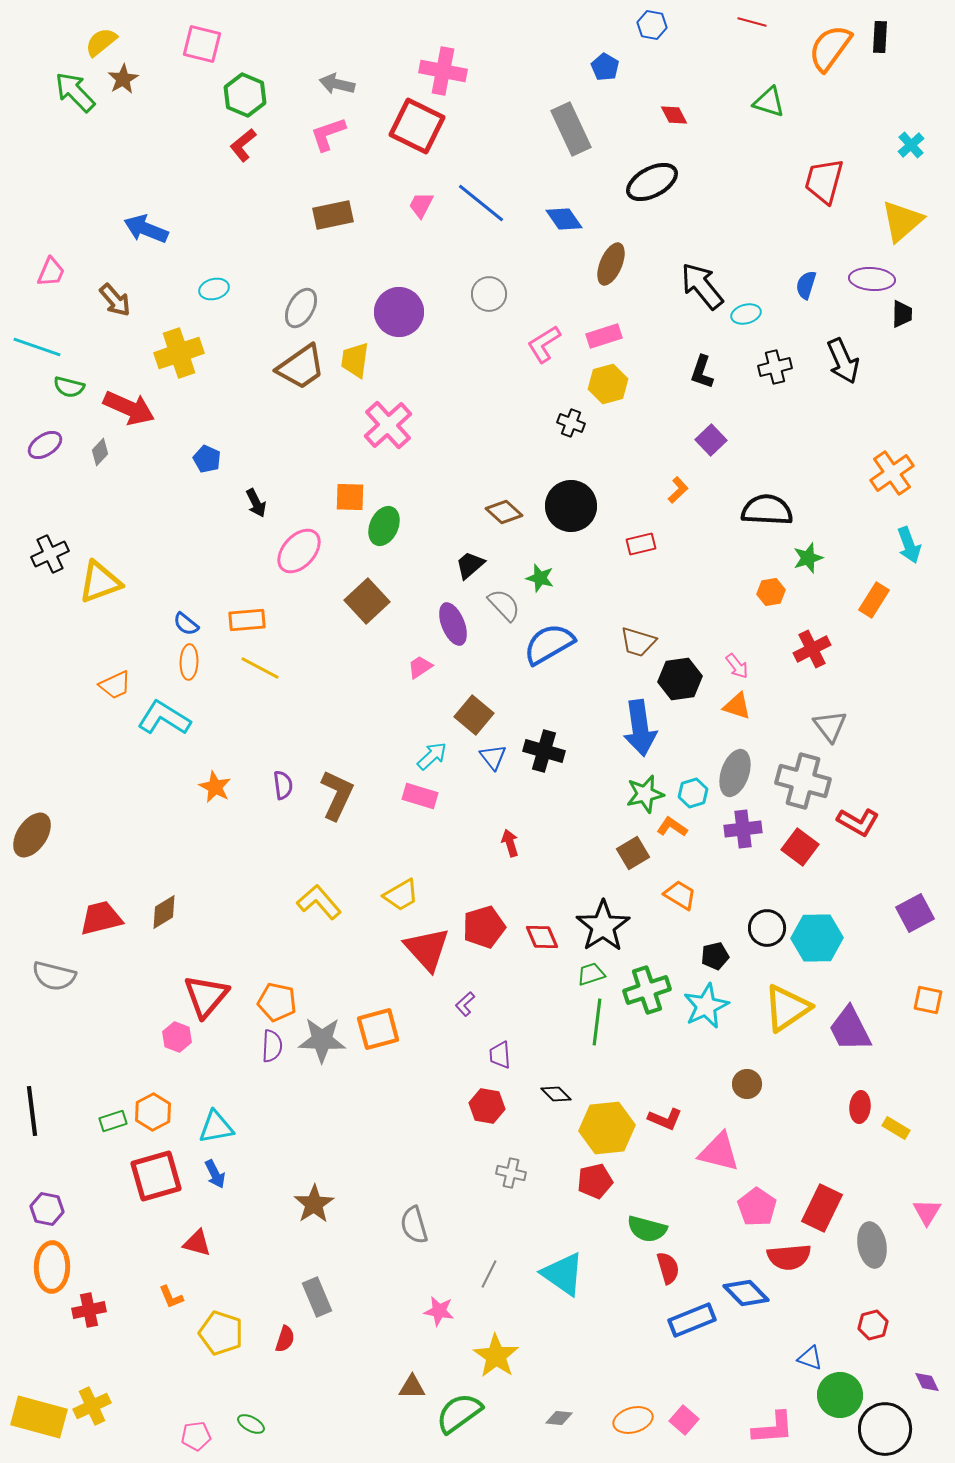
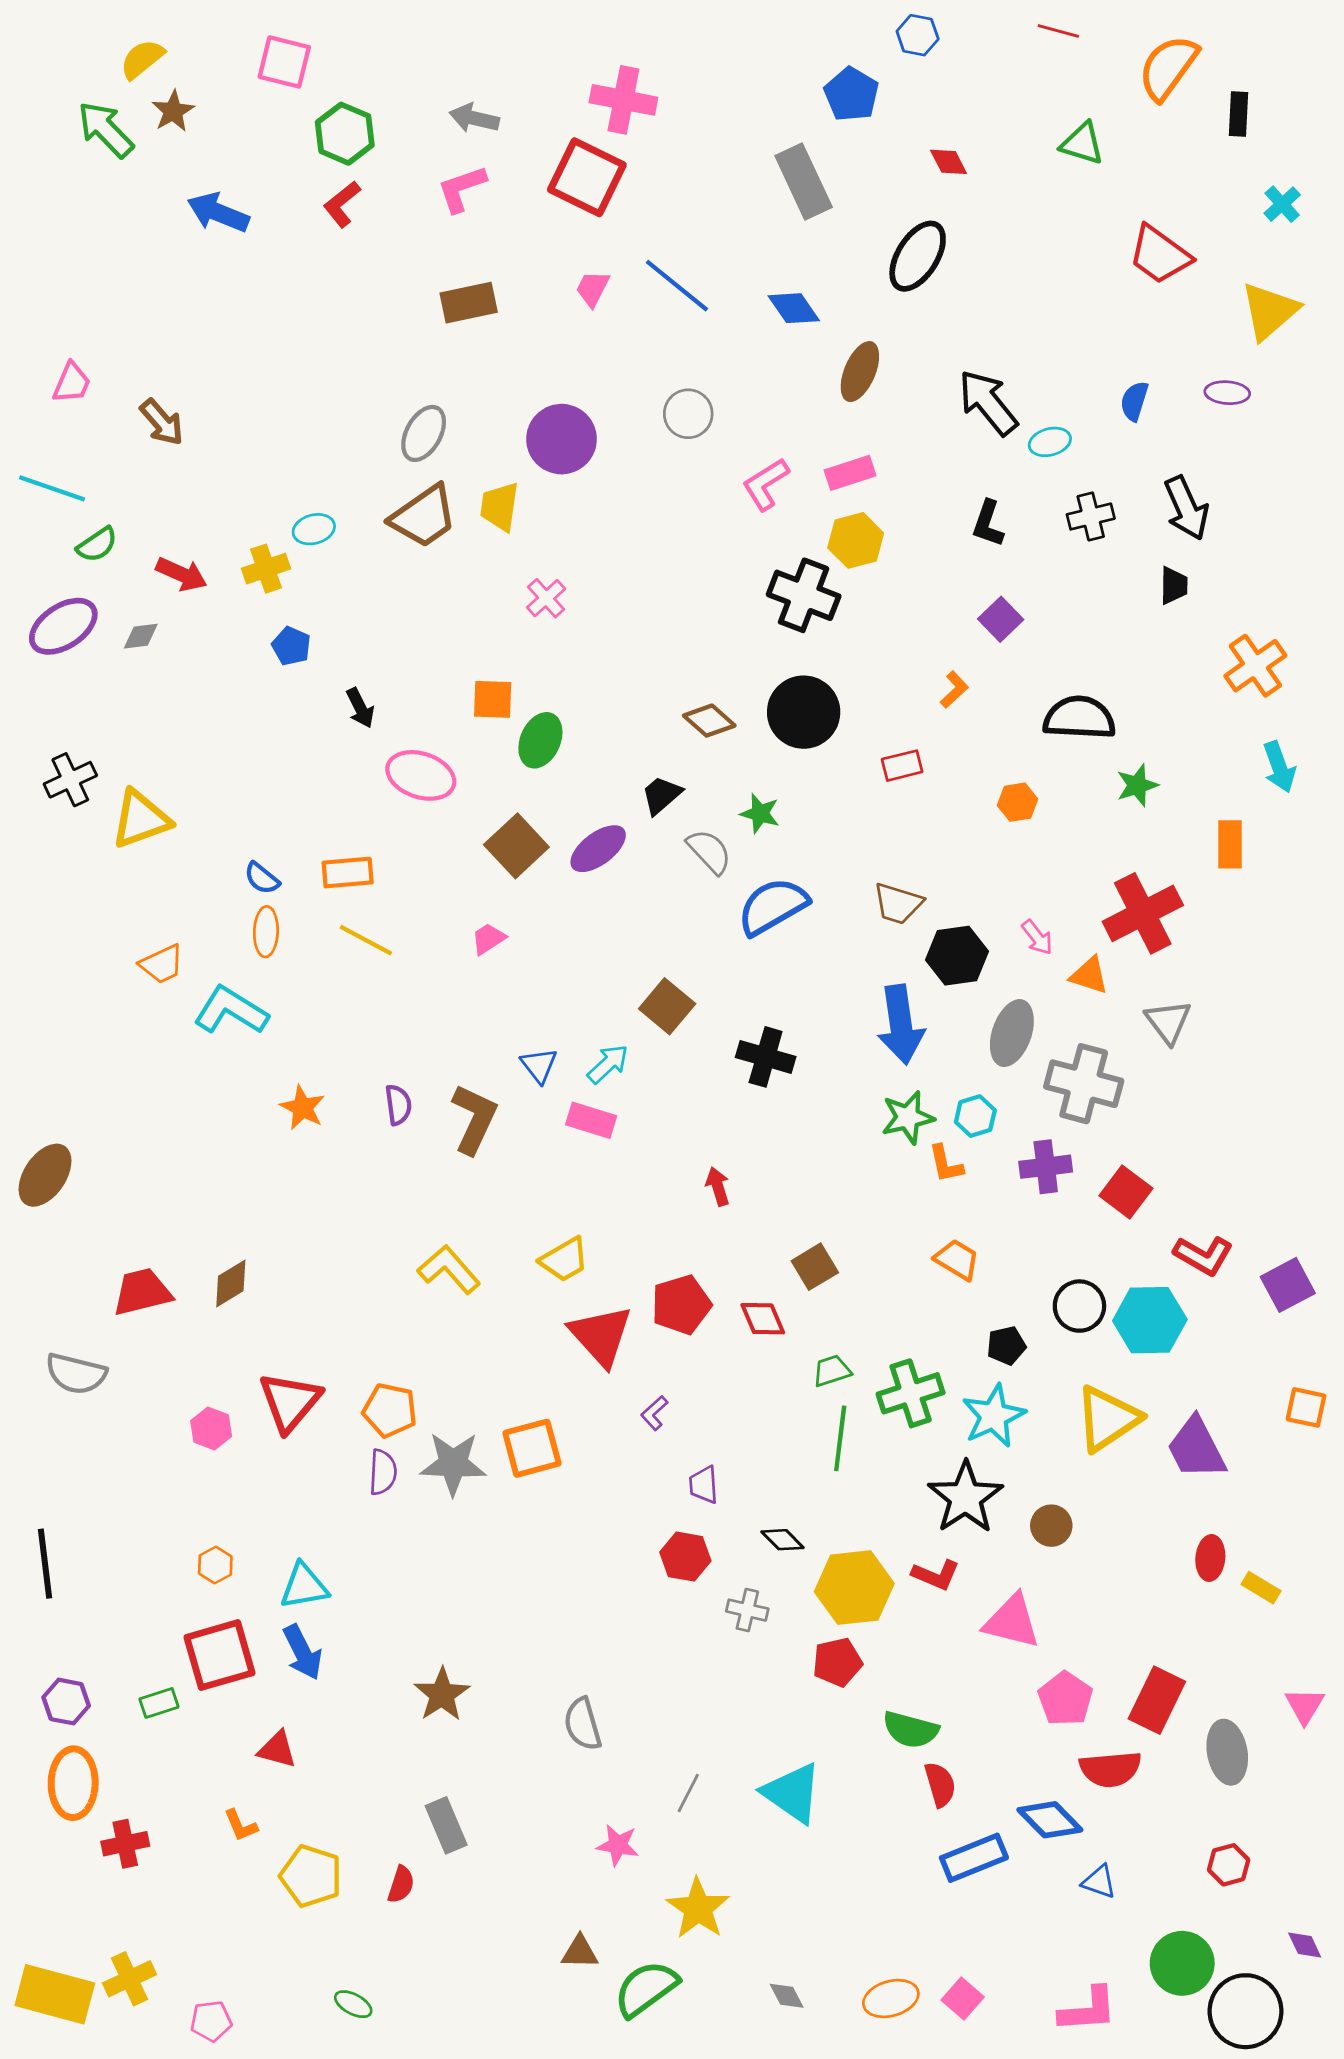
black rectangle: (880, 37) -> (1238, 114), moved
blue pentagon: (605, 67) -> (851, 94), size x1.4
red trapezoid: (824, 181) -> (1160, 255), turned -69
black ellipse: (652, 182) -> (918, 256), turned -30
blue arrow: (146, 229) -> (218, 213), moved
purple ellipse: (872, 279) -> (1227, 393), size x0.7
cyan ellipse: (214, 289) -> (314, 529), moved
black trapezoid: (902, 314) -> (1174, 585), moved
yellow cross: (179, 353) -> (266, 569), moved, size x0.7
green semicircle: (69, 387) -> (97, 545), turned -48
red arrow: (129, 408) -> (182, 574), size x0.7
black cross: (571, 423) -> (804, 595), size x1.8
pink cross: (388, 425) -> (546, 598), size x0.6
purple ellipse: (45, 445) -> (63, 626), size x1.4
gray diamond: (100, 452) -> (141, 636), turned 40
pink ellipse: (299, 551) -> (421, 775), turned 66
orange hexagon: (771, 592) -> (1018, 802), moved
orange rectangle: (874, 600) -> (1230, 844), turned -32
purple ellipse: (453, 624) -> (598, 849), moved, turned 75
red cross: (812, 649) -> (1143, 913), size x1.5
pink trapezoid: (420, 667) -> (488, 939), moved
orange triangle: (737, 706) -> (1089, 975), moved
blue triangle: (493, 757) -> (539, 1065), moved
gray ellipse: (735, 773) -> (1012, 1033), moved
gray cross: (803, 781) -> (1084, 1084), moved
red L-shape: (858, 822) -> (1203, 1255), moved
orange L-shape: (672, 827) -> (946, 1164), turned -136
brown square: (633, 853) -> (815, 1267), moved
black star: (603, 926) -> (965, 1497), moved
pink hexagon: (177, 1037) -> (211, 1428), moved
orange hexagon: (153, 1112) -> (215, 1565), size x0.7
green rectangle: (113, 1121) -> (159, 1703), moved
gray cross: (511, 1173) -> (747, 1610), moved
blue arrow: (215, 1174) -> (303, 1652), size x1.4
blue triangle: (810, 1358) -> (1099, 1882), moved
gray diamond: (559, 1418) -> (787, 1996), turned 56
pink pentagon: (196, 1436) -> (211, 2021), moved

